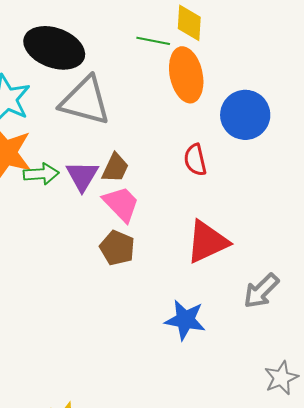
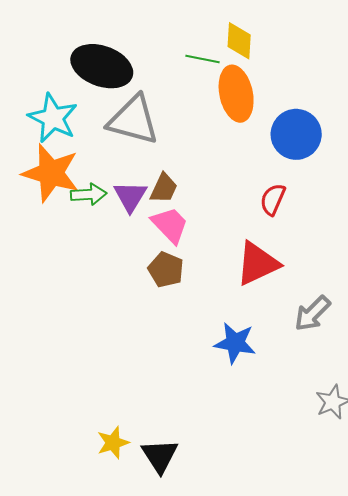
red semicircle: (195, 160) -> (273, 199), moved, turned 36

